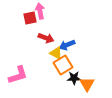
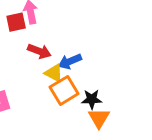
black star: (74, 78) -> (92, 99), moved

